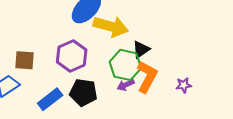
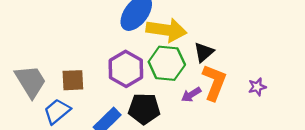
green hexagon: (125, 65) -> (167, 63), moved

